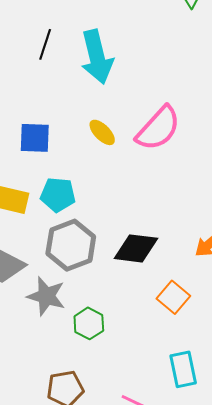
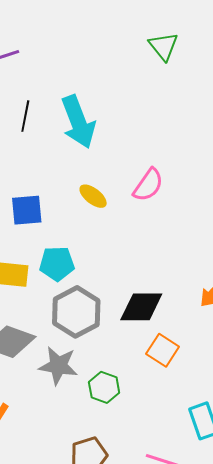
pink semicircle: (158, 128) -> (148, 185), size x0.7
orange square: (173, 297) -> (163, 350), moved

